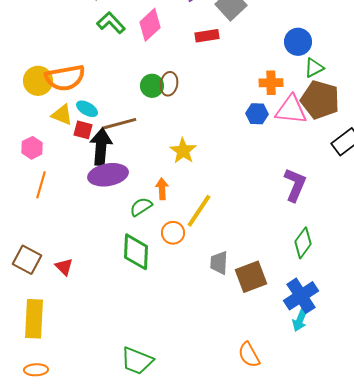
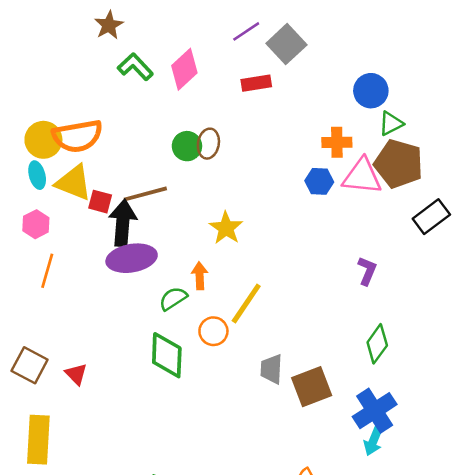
cyan ellipse: (87, 109) -> (37, 175), moved, turned 45
yellow triangle: (62, 115) -> (74, 183), size x1.4
purple L-shape: (295, 185) -> (367, 271), size x0.7

